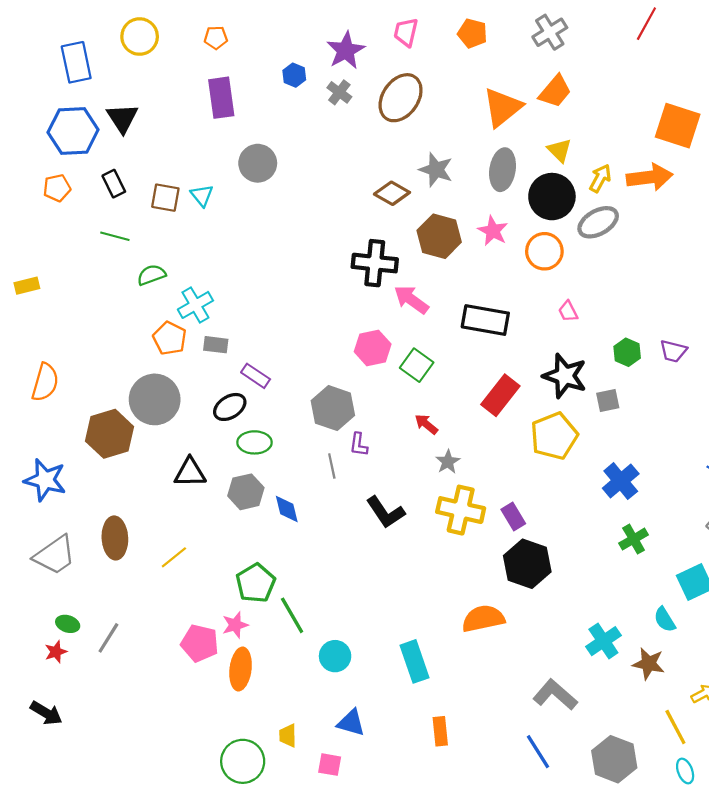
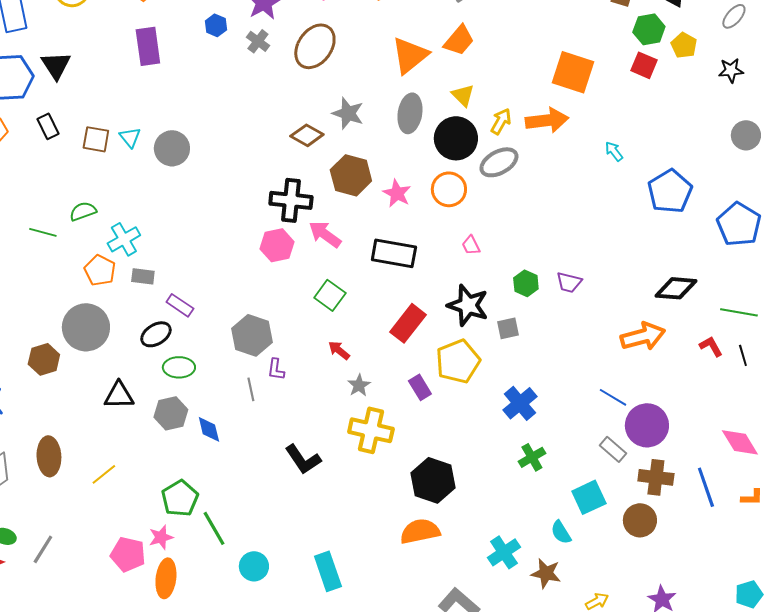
gray circle: (258, 163) -> (172, 148), moved
pink star: (493, 231) -> (397, 193), moved
green line: (115, 236) -> (43, 232), moved
pink hexagon: (373, 348) -> (277, 245), moved
brown hexagon: (110, 434) -> (44, 359), size x0.7
black L-shape: (385, 512) -> (303, 459), moved
purple rectangle: (513, 517) -> (420, 387), moved
orange semicircle: (483, 619) -> (420, 531), moved

